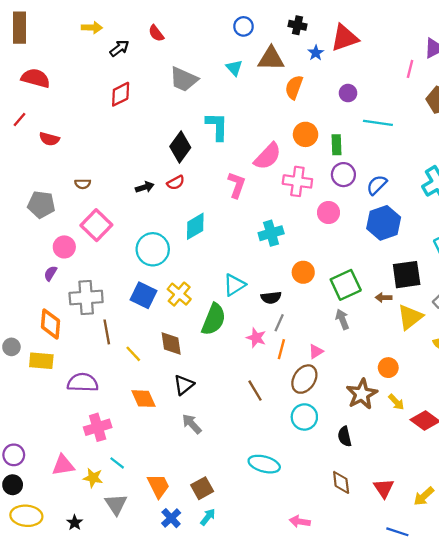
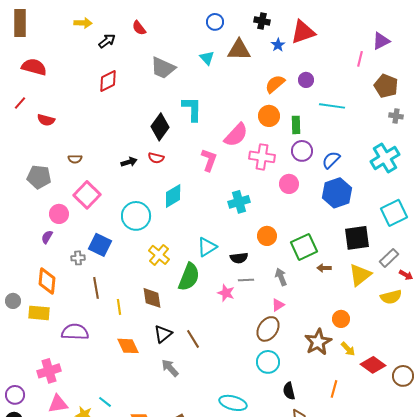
orange semicircle: (294, 87) -> (275, 84), moved, turned 30
red semicircle: (176, 183) -> (156, 158), turned 42
blue square: (144, 295) -> (100, 245), moved
gray cross: (86, 298) -> (78, 258), size x0.5
brown arrow: (384, 298) -> (324, 268), moved
gray arrow: (342, 319) -> (281, 277), moved
gray line: (279, 323) -> (246, 280), turned 63
orange line: (281, 349) -> (334, 389), moved
yellow line: (133, 354) -> (119, 307), turned 35
brown line: (255, 391) -> (193, 339), moved
pink cross: (98, 427) -> (49, 371), moved
black semicircle: (345, 437) -> (289, 391), moved

